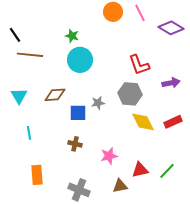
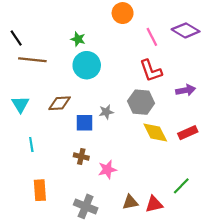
pink line: (140, 13) -> (152, 37), moved
pink star: (109, 156) -> (107, 170), moved
red triangle: (140, 170) -> (154, 204), moved

